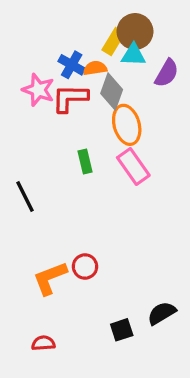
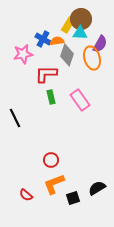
pink star: (38, 90) -> (23, 54), turned -30
red L-shape: (70, 98) -> (46, 74), moved
orange ellipse: (127, 125) -> (92, 58), moved
orange L-shape: (50, 278) -> (54, 184), moved
red semicircle: (43, 343) -> (26, 195), moved, turned -136

